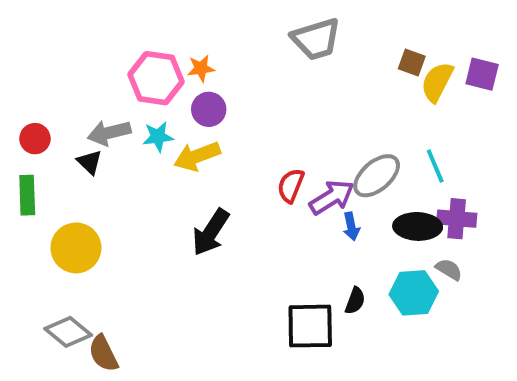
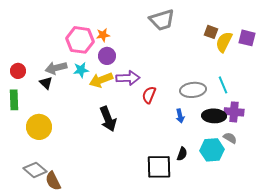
gray ellipse: (377, 176) -> (193, 90), turned 35
purple arrow: (332, 197) -> (128, 78), moved, turned 30
black arrow: (211, 232) -> (108, 119), turned -55

